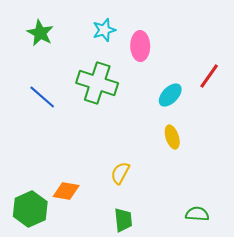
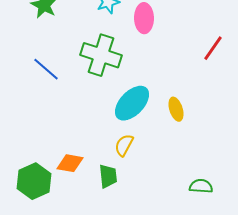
cyan ellipse: (170, 95) -> (132, 103), moved, size x1.5
green trapezoid: (123, 220) -> (108, 176), moved

